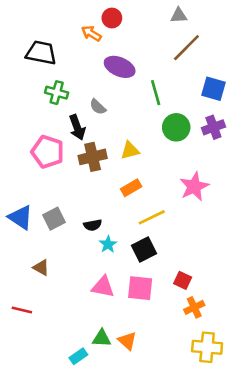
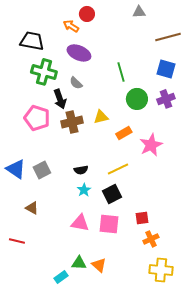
brown line: (186, 48) -> (168, 37), moved, turned 30
purple ellipse: (120, 67) -> (79, 53), moved
green cross: (57, 93) -> (44, 72), size x1.4
orange rectangle: (131, 188) -> (124, 133), moved
black semicircle: (93, 225) -> (81, 170), moved
red square: (183, 280) -> (142, 218), turned -32

